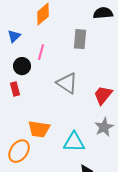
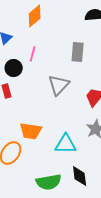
gray rectangle: (80, 39) -> (78, 52), moved
gray triangle: (67, 83) -> (59, 85), turned 40

